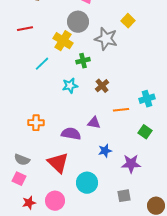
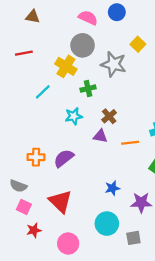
purple triangle: (94, 123) -> (100, 136), moved
purple semicircle: (71, 134) -> (64, 158), moved, turned -48
gray semicircle: (22, 160) -> (18, 186), moved
pink square: (19, 179) -> (24, 207), moved
cyan circle: (87, 183) -> (107, 224), moved
pink circle: (55, 201) -> (68, 243), moved
red star: (29, 203) -> (34, 230), moved

